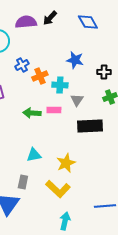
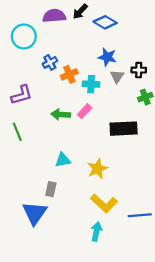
blue diamond: (88, 22) -> (105, 22), moved, turned -30
gray triangle: (77, 100) -> (117, 77), moved
pink rectangle: (54, 110) -> (85, 111), turned -48
yellow L-shape: (58, 189) -> (104, 203), moved

